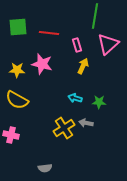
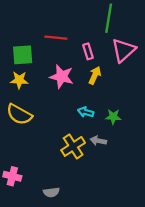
green square: (18, 27) -> (23, 55), moved
pink star: (42, 64) -> (62, 77), moved
pink cross: (11, 135) -> (12, 176), moved

